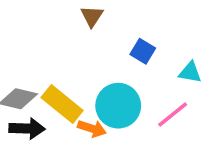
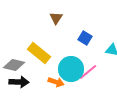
yellow rectangle: (62, 104) -> (39, 53), moved
pink line: (173, 114) -> (88, 72), moved

